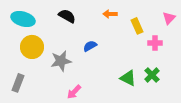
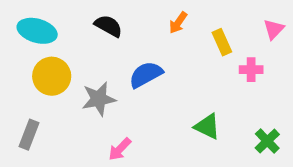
orange arrow: (110, 14) -> (178, 23), turned -56
blue semicircle: (90, 46) -> (146, 75), size x1.5
green cross: (152, 75) -> (267, 141), moved

